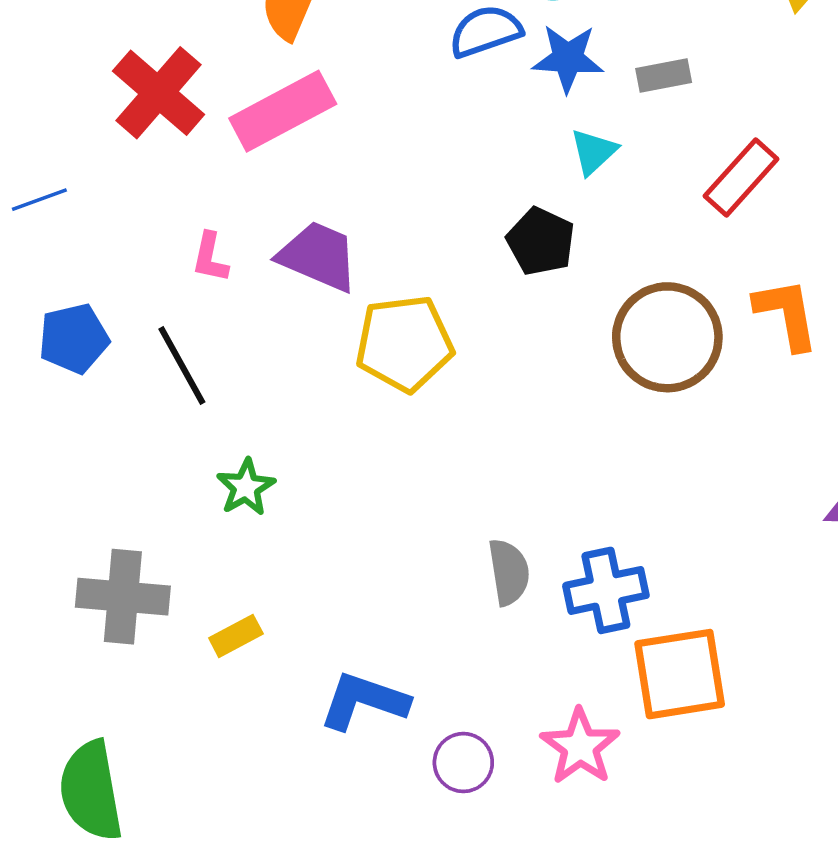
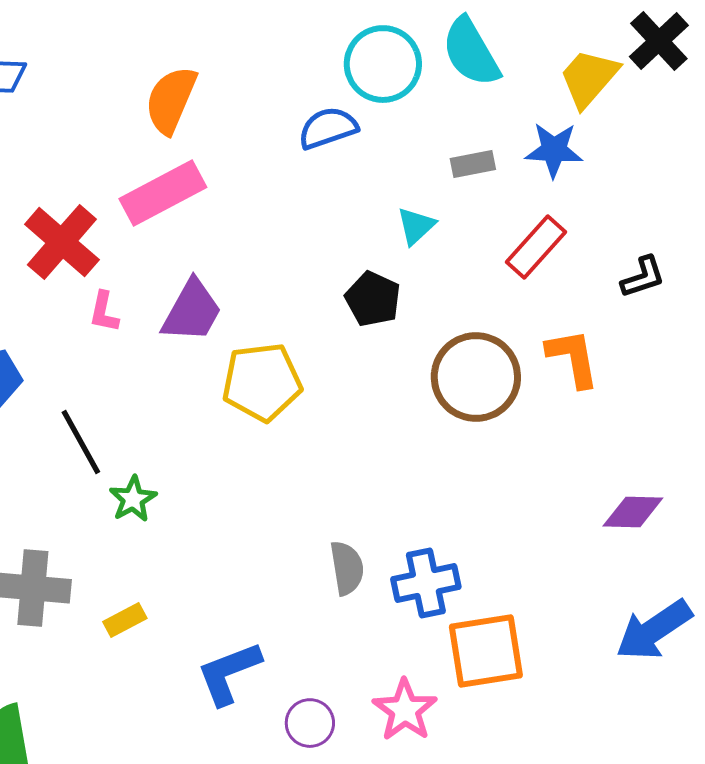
blue star: (568, 58) -> (554, 150), moved
red cross: (159, 93) -> (62, 242), moved
purple trapezoid: (318, 256) -> (192, 311), turned 96
black line: (182, 366) -> (81, 442), moved
blue L-shape: (364, 701) -> (229, 673), turned -40

